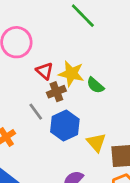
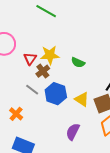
red triangle: (45, 71) -> (30, 59), turned 40
green semicircle: (95, 85) -> (78, 62), moved

